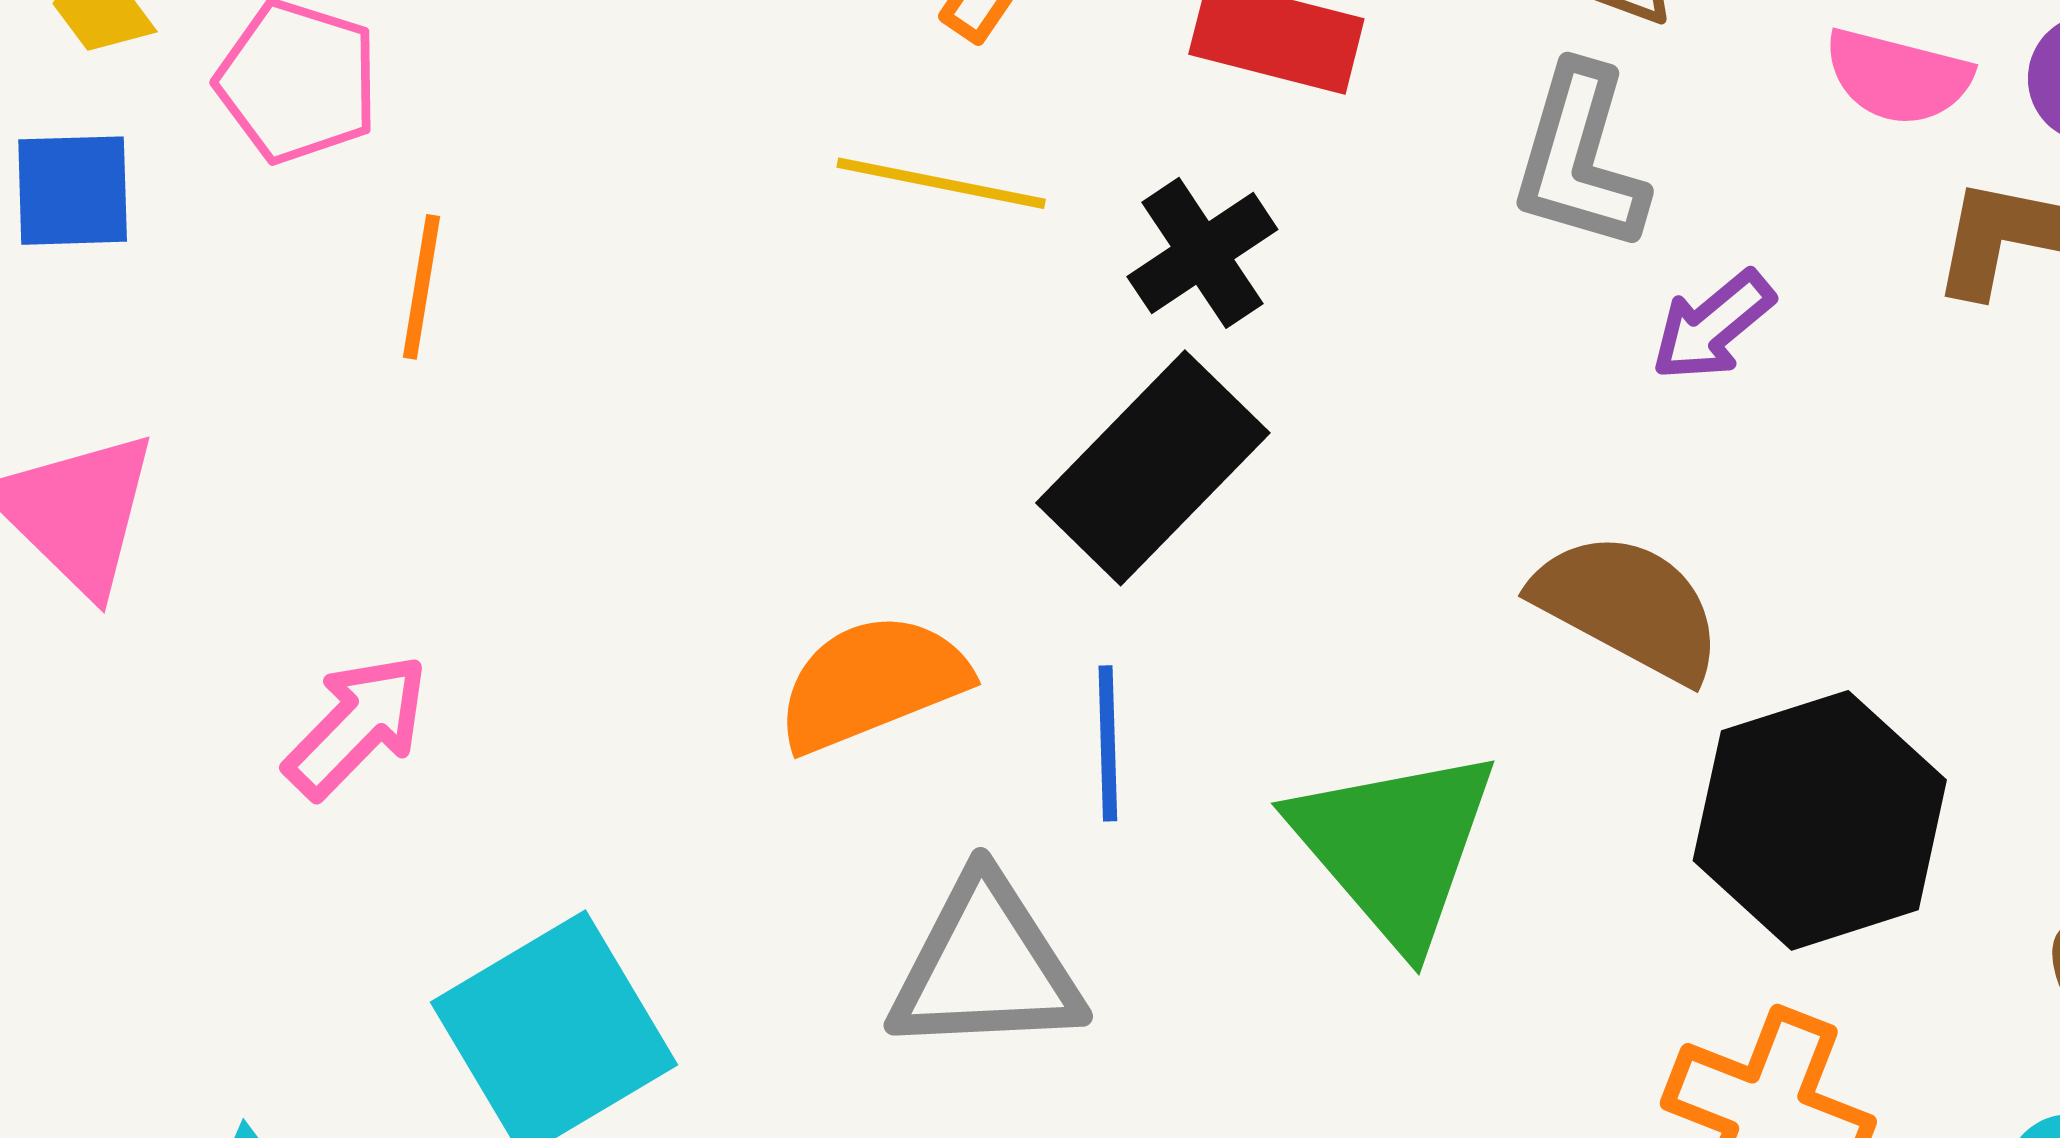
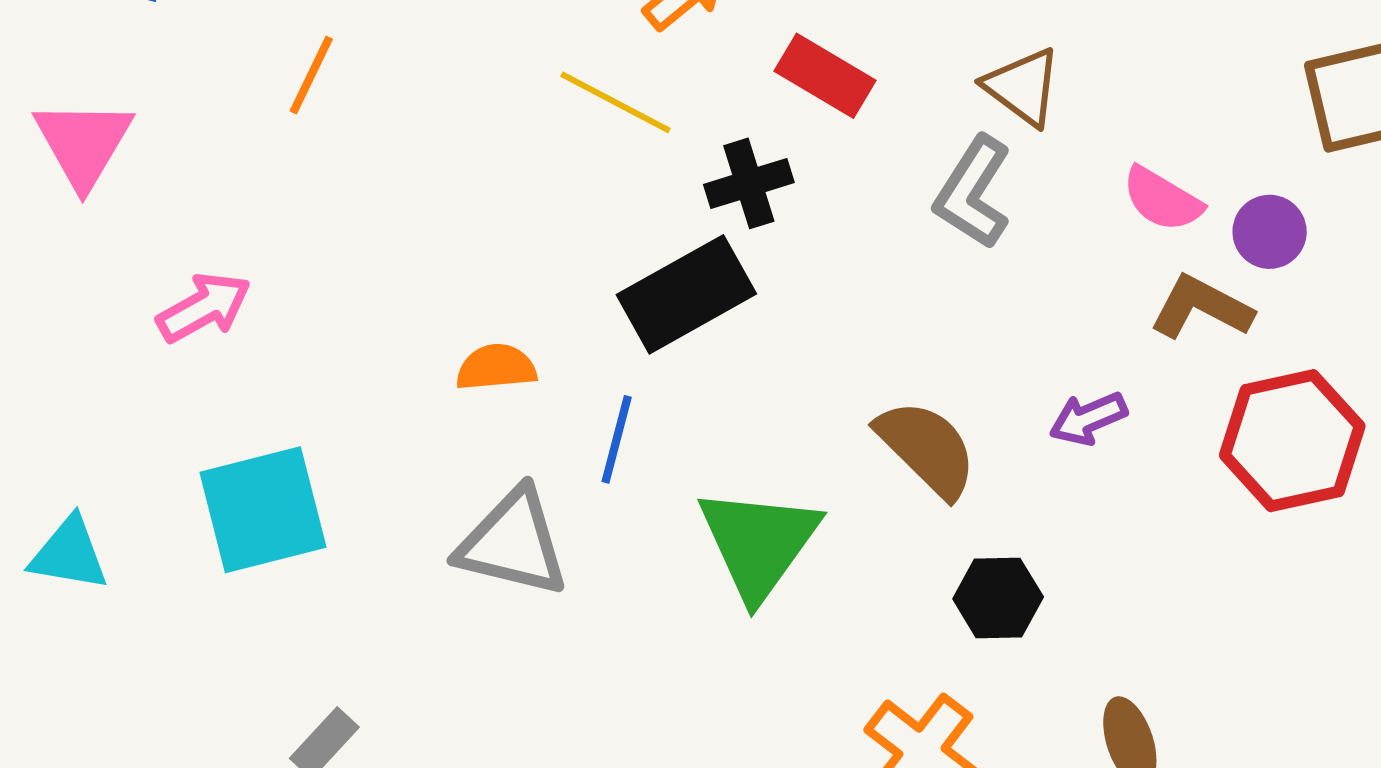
purple arrow: (1713, 326) -> (1088, 419), moved
orange semicircle: (872, 683) -> (496, 367), size x0.7
black hexagon: (1820, 820) -> (998, 598), size x0.6

